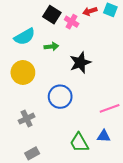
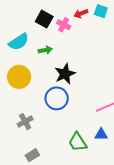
black star: (80, 63) -> (65, 74), moved

